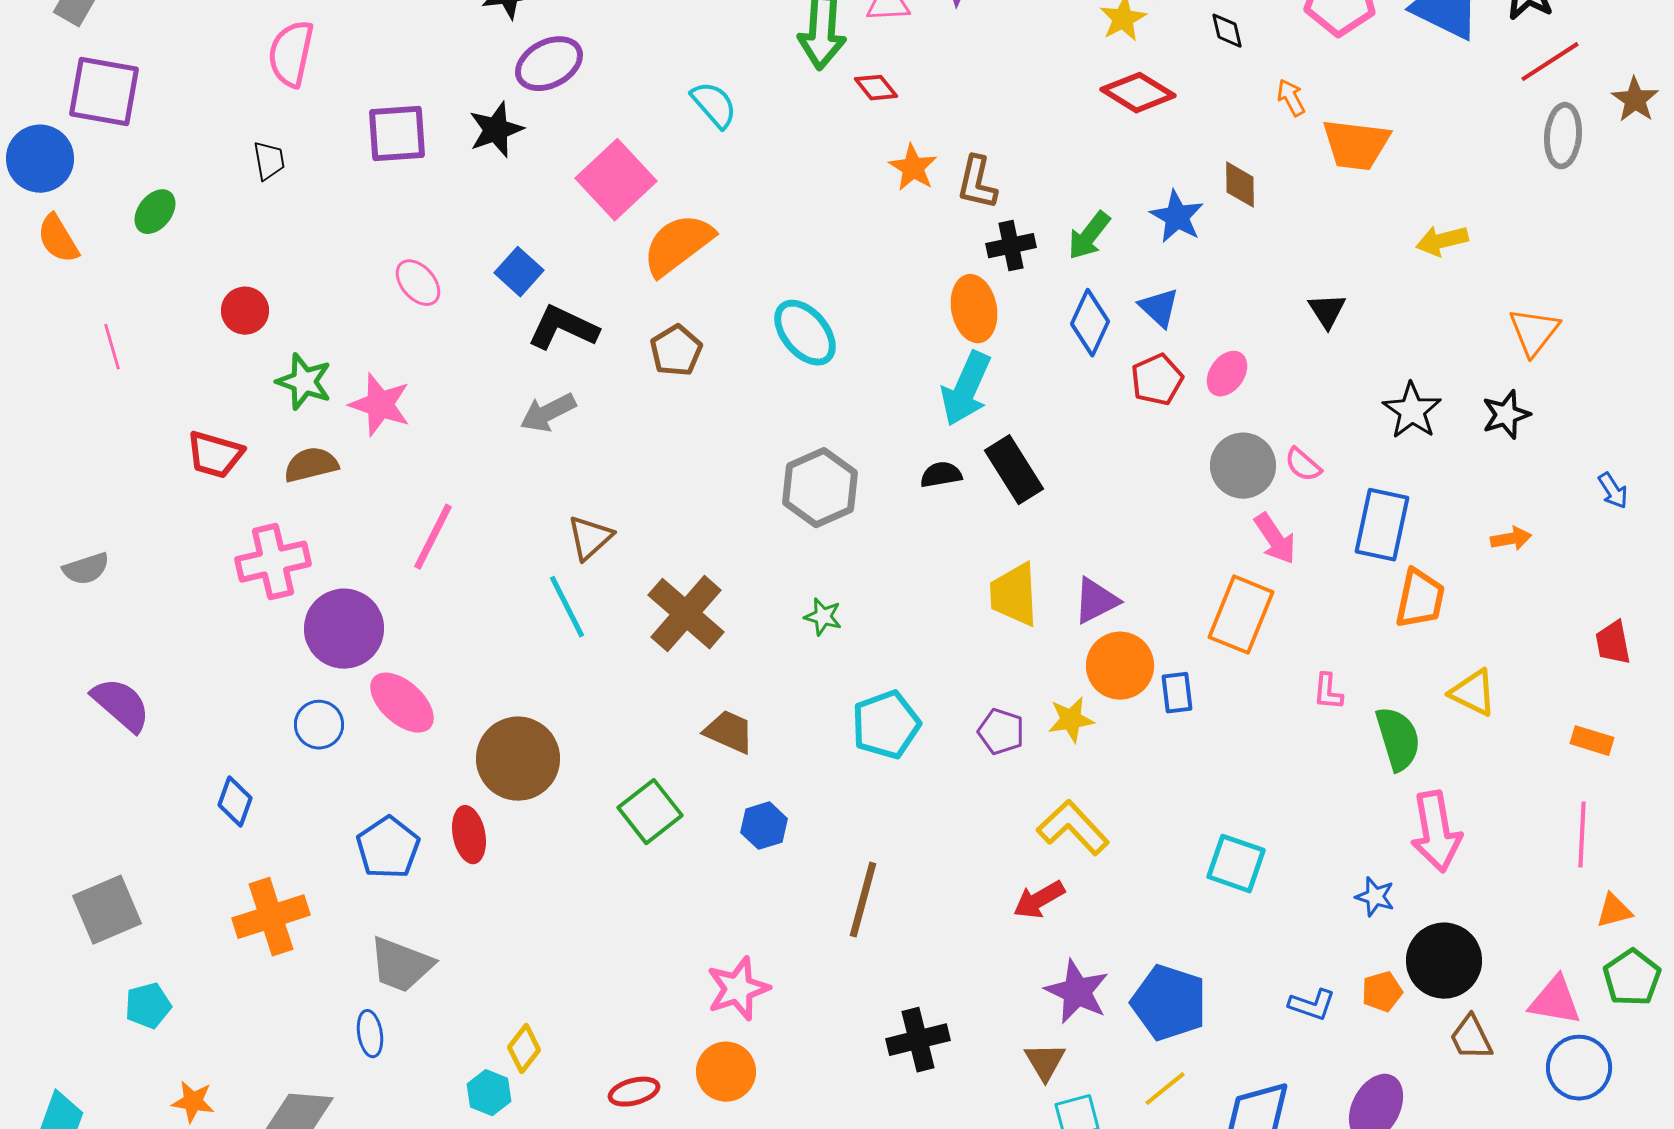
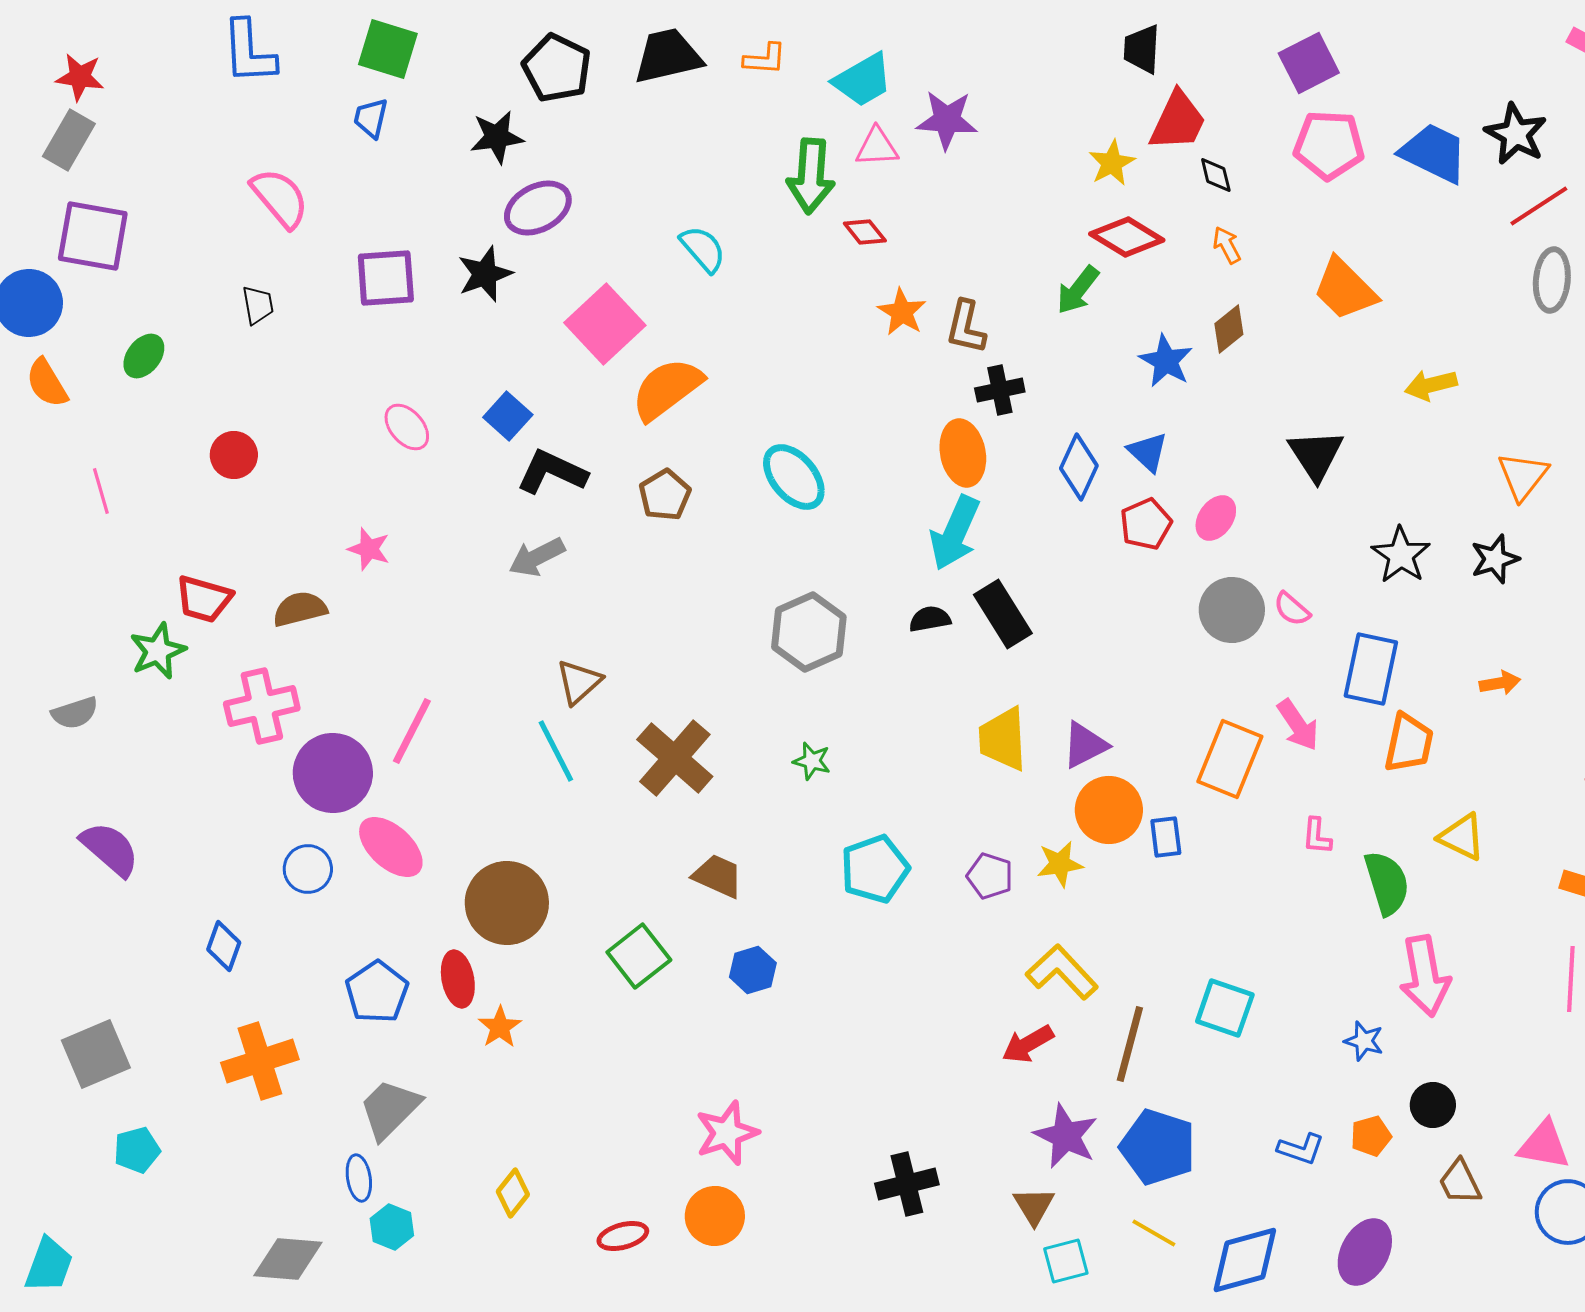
pink semicircle: (291, 54) -> (280, 198), turned 128
orange arrow: (1291, 98) -> (1227, 245), moved
orange trapezoid: (1356, 145) -> (1345, 289), turned 38
brown diamond: (1240, 185) -> (1229, 329), turned 51
green arrow: (1089, 236) -> (1078, 290), moved
black triangle: (1327, 311) -> (1316, 455), size x1.5
green star: (304, 382) -> (158, 651), moved, turned 30
pink star: (380, 405) -> (369, 549), size x0.7
pink line: (433, 537) -> (412, 731), moved
pink arrow: (1275, 539) -> (1298, 725), moved
brown line: (863, 900) -> (1130, 1044), moved
black circle: (1444, 961) -> (1433, 1105), size x0.6
gray trapezoid: (401, 965) -> (390, 1109), turned 114
yellow line: (1165, 1089) -> (1154, 1233), turned 69
cyan hexagon: (489, 1093) -> (392, 1227), moved
orange star: (193, 1102) -> (500, 1027), moved, turned 30

